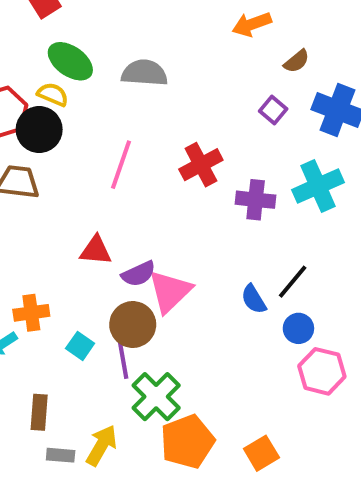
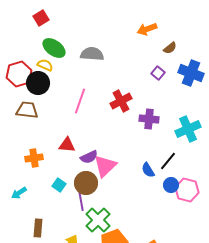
cyan cross: (318, 186) -> (188, 129), moved
orange cross: (31, 313) -> (34, 158), moved
cyan square: (80, 346) -> (59, 185), moved
pink hexagon: (322, 371) -> (187, 190), moved

